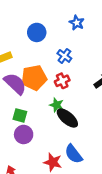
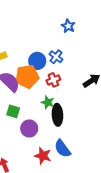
blue circle: (37, 32) -> (37, 61), moved
black ellipse: (67, 118) -> (57, 115), turned 45
purple circle: (24, 134) -> (29, 128), moved

